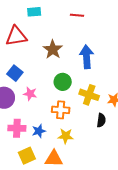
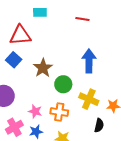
brown star: (53, 49) -> (43, 68), moved
blue square: (15, 73) -> (14, 60), moved
pink star: (30, 94) -> (35, 111), moved
pink cross: (17, 128) -> (14, 127), turned -36

